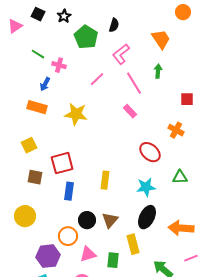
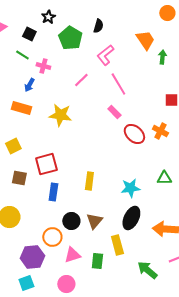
black square: (38, 14) -> (29, 34), moved
green arrow: (158, 71) -> (162, 57), moved
red ellipse: (150, 152) -> (134, 134), moved

